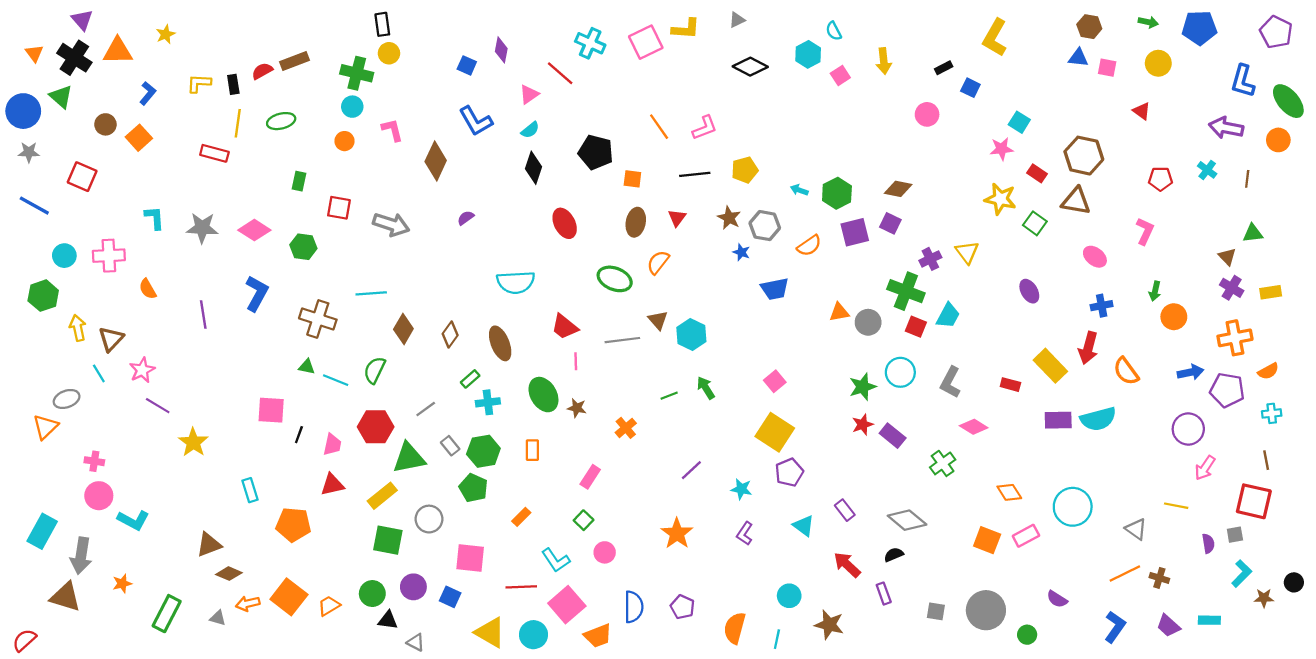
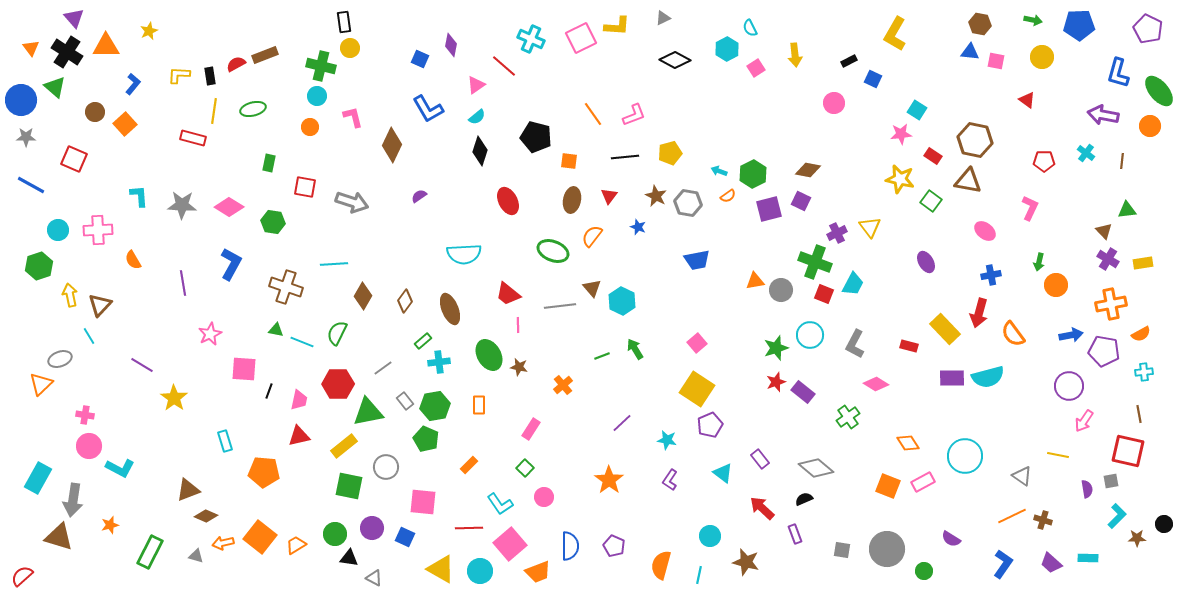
orange semicircle: (809, 246) -> (728, 196), moved, size x0.7
blue star: (741, 252) -> (638, 227), moved
pink star: (142, 370) -> (210, 334), moved

